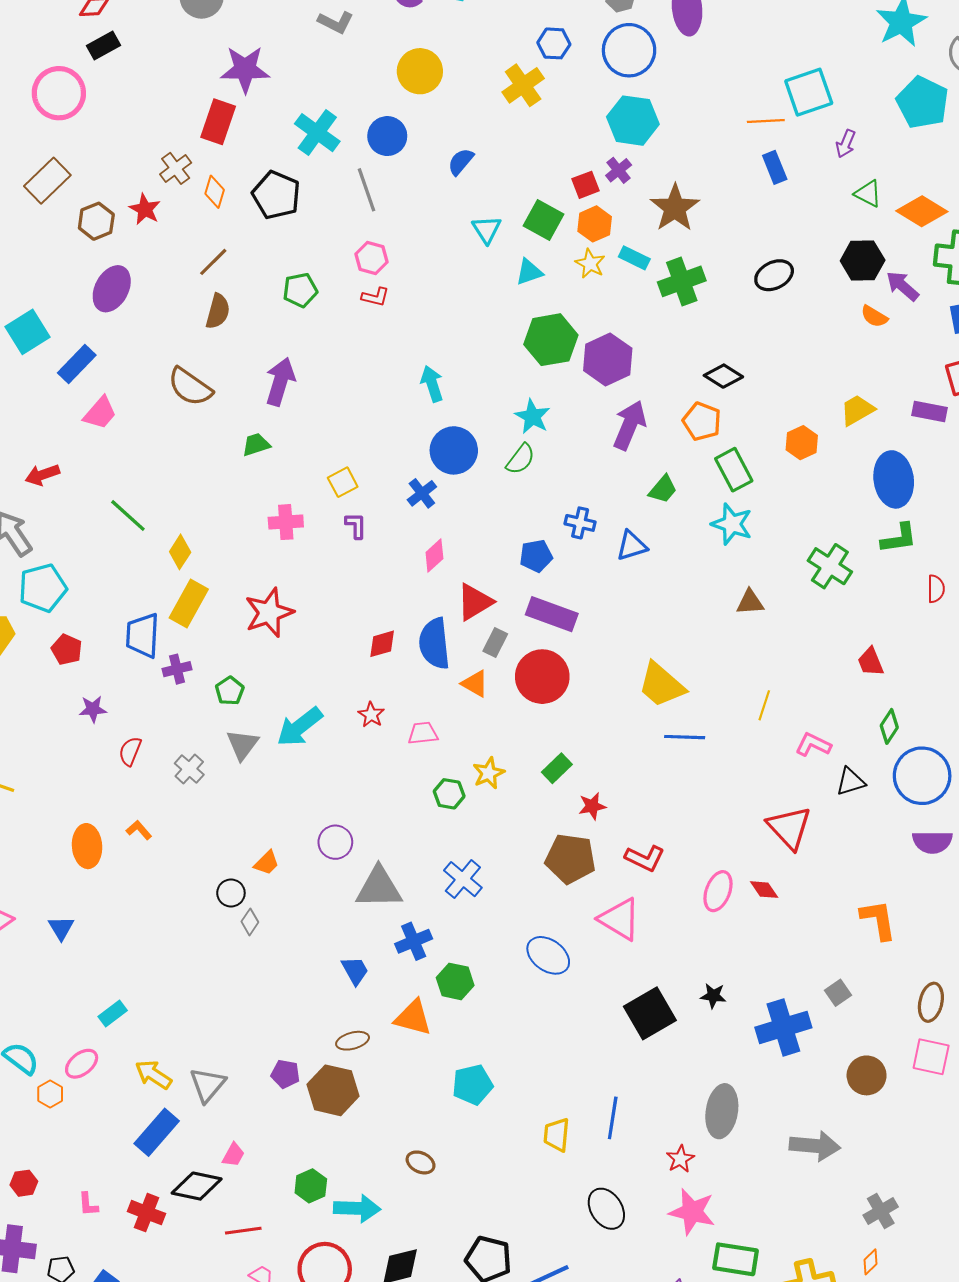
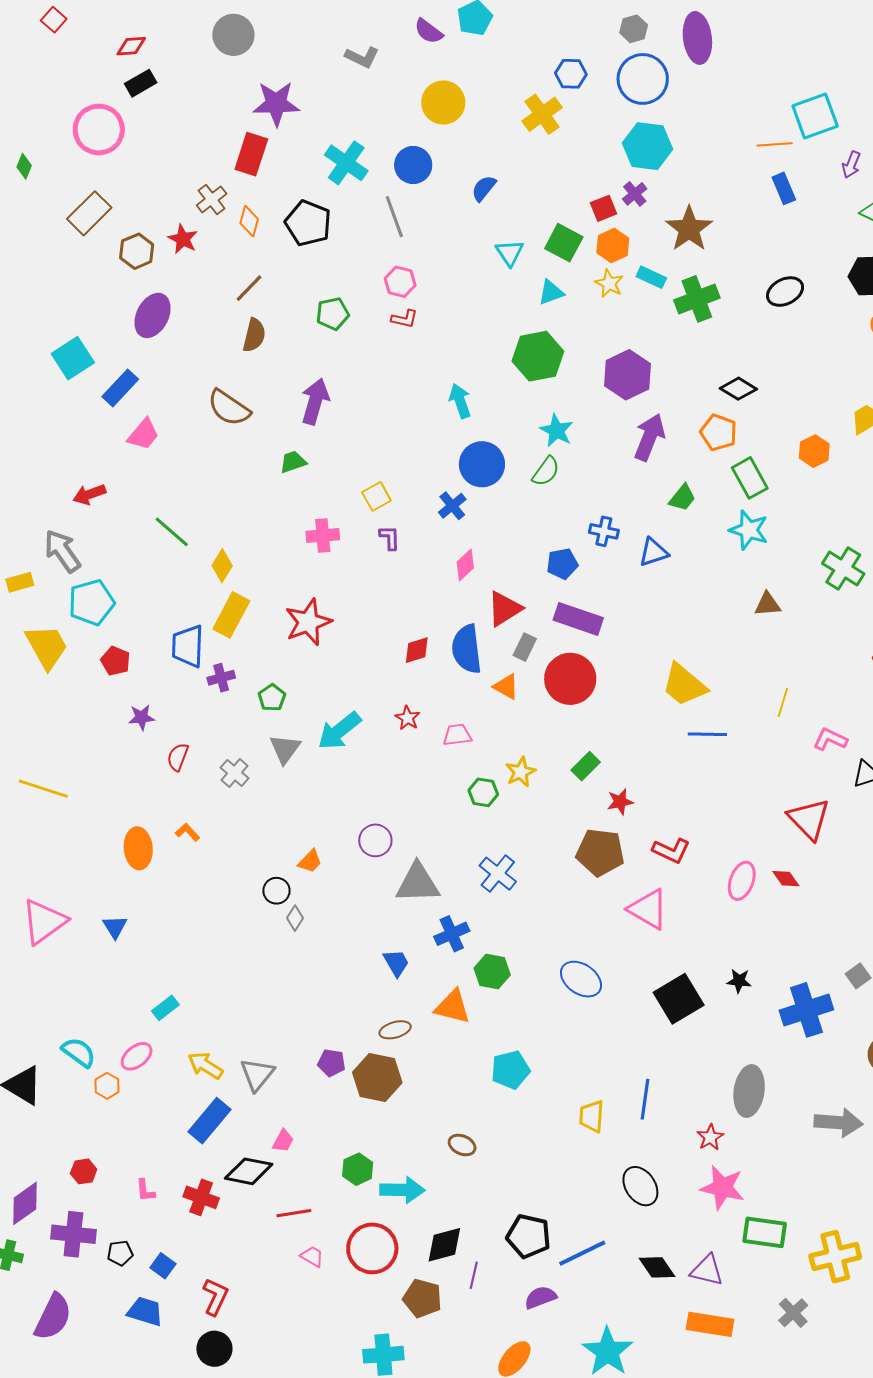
green hexagon: (551, 340) -> (538, 356), moved
blue ellipse: (548, 955) -> (581, 979), moved

